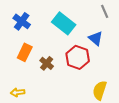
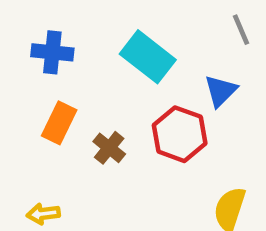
blue cross: (22, 21) -> (52, 52), turned -30
blue triangle: (96, 38) -> (221, 91), turned 35

